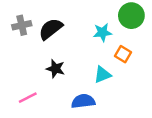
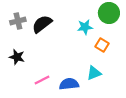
black star: (55, 69) -> (17, 57), moved
cyan triangle: (102, 75) -> (94, 73), moved
pink line: (28, 98) -> (42, 80), moved

